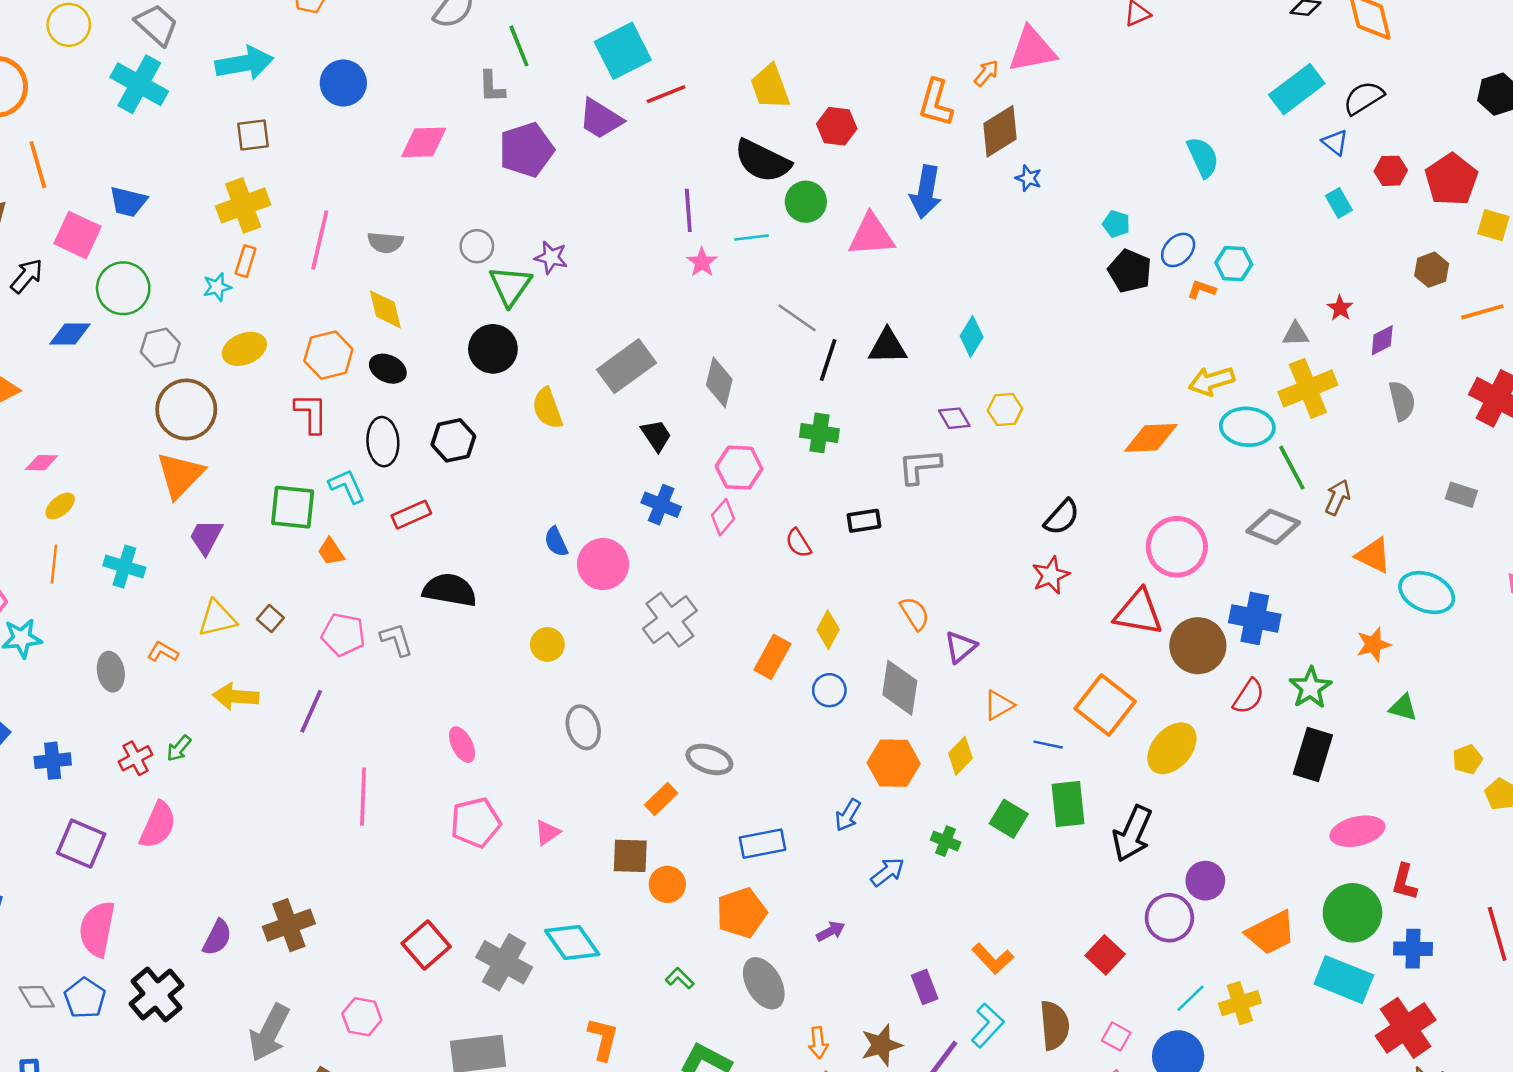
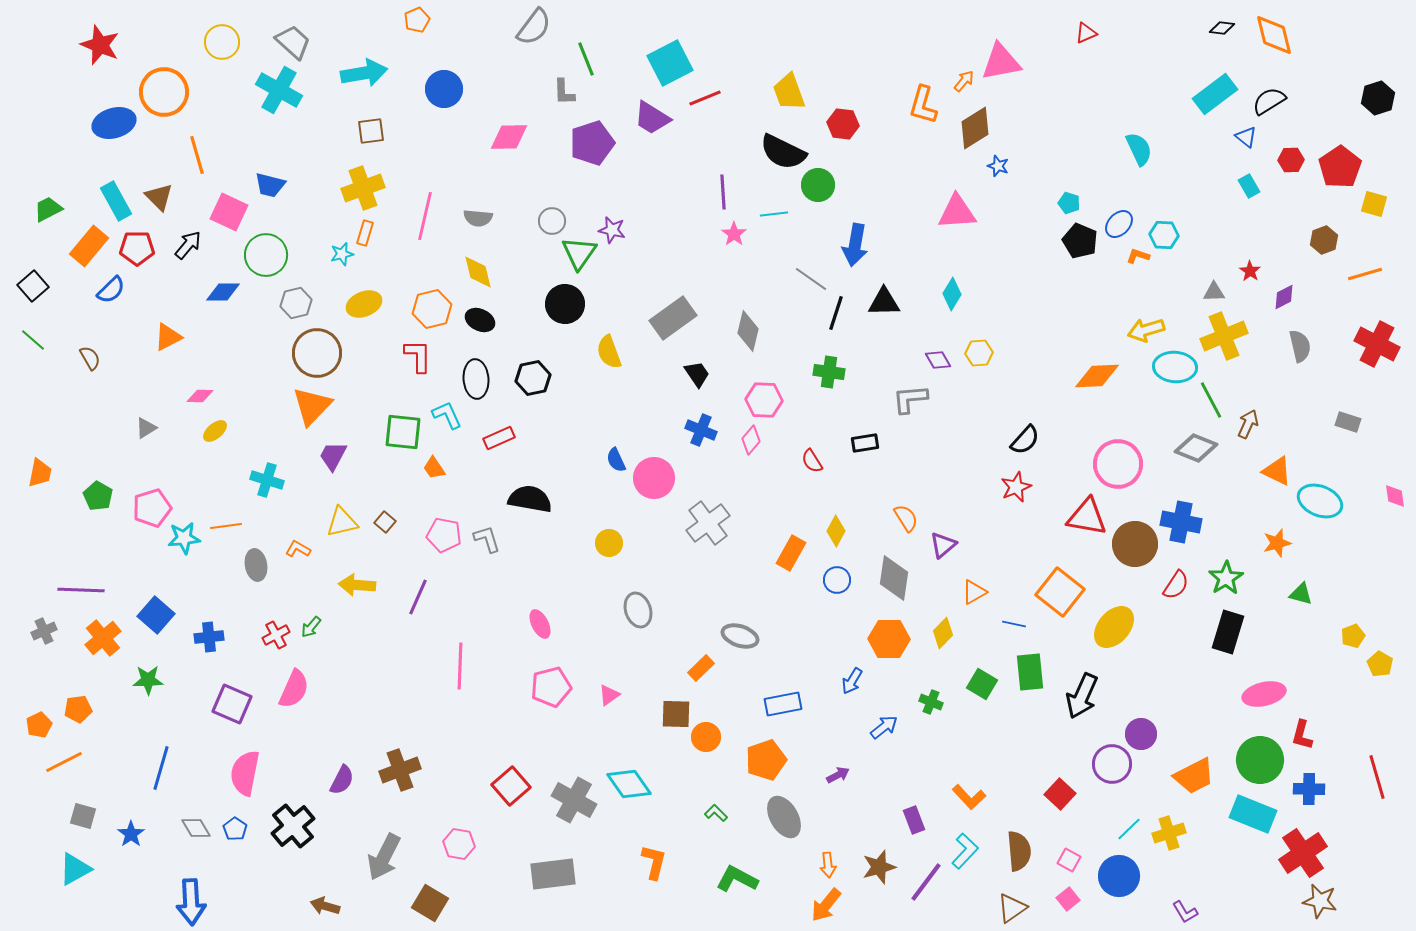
blue arrow: (926, 192) -> (855, 245), moved
pink triangle: (871, 235) -> (957, 212), moved
orange line: (54, 564) -> (226, 526), moved, turned 76
blue pentagon: (85, 998) -> (235, 829), size x0.7

